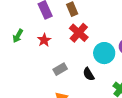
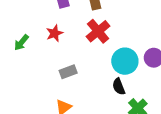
green arrow: (18, 36) -> (21, 42), moved
black semicircle: (89, 74) -> (119, 87), moved

